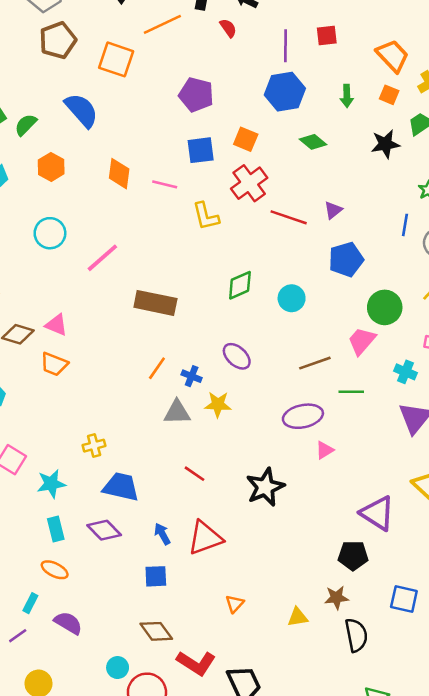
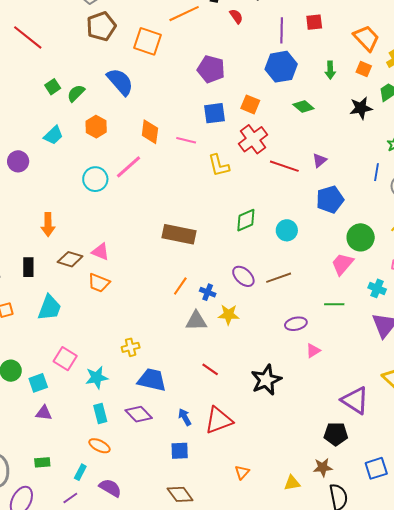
pink line: (102, 258) -> (128, 167), moved
brown line: (315, 363) -> (279, 278), moved
purple ellipse: (303, 416) -> (296, 324), size x0.7
blue square: (404, 599) -> (376, 468), turned -30

